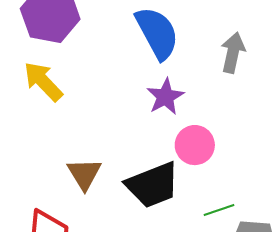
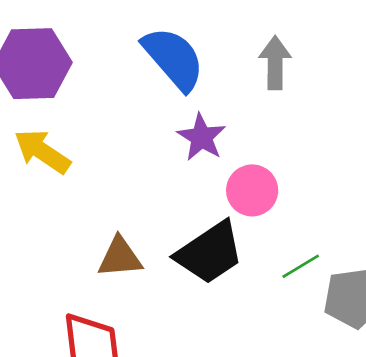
brown triangle: (84, 174) -> (120, 257), turned -51

